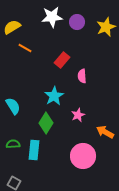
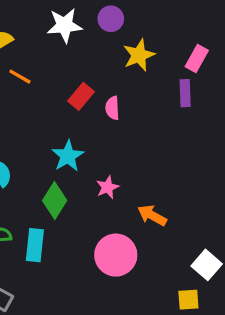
purple circle: (77, 22) -> (111, 19), moved
yellow star: (106, 27) -> (139, 55), moved
pink semicircle: (82, 76) -> (112, 108), moved

